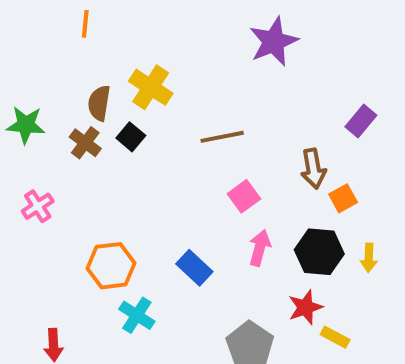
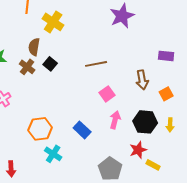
yellow cross: (151, 87) -> (53, 22), moved
purple rectangle: (361, 121) -> (166, 56), turned 56
orange square: (343, 198) -> (166, 94), moved

